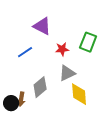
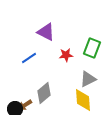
gray triangle: (67, 73) -> (88, 79), moved
brown arrow: (21, 99) -> (25, 105), turned 48

